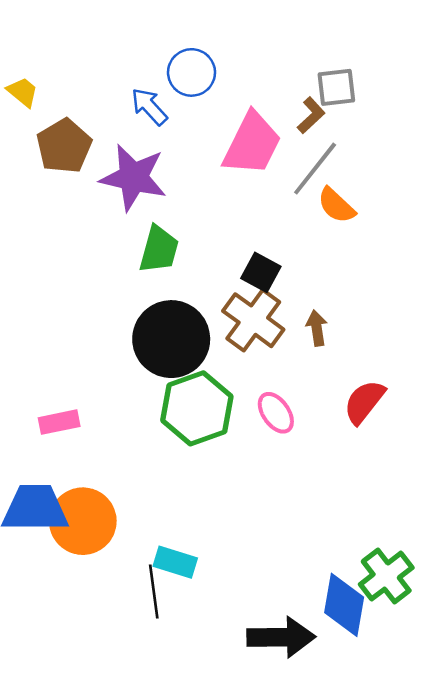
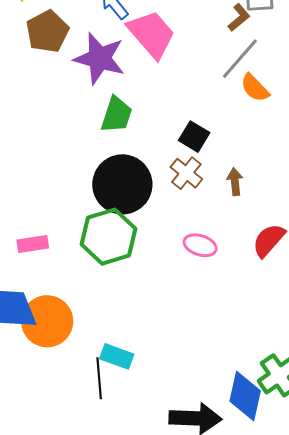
pink trapezoid: (252, 144) -> (151, 34), moved, turned -70
brown cross: (253, 320) -> (186, 173), size x0.7
green hexagon: (197, 408) -> (109, 237), moved
pink ellipse: (276, 413) -> (200, 245), turned -40

